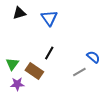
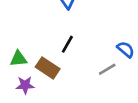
green triangle: (12, 64) -> (19, 59), turned 48

